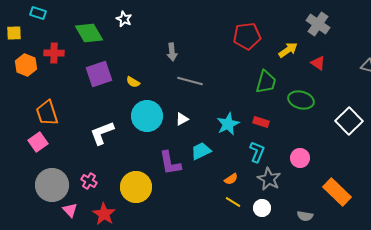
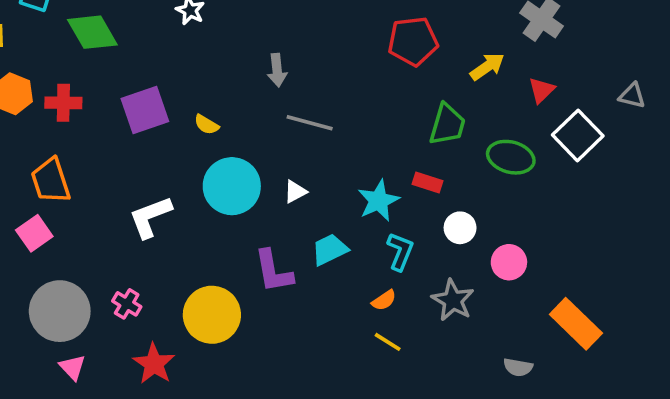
green diamond: (89, 33) -> (92, 32), moved
red cross: (54, 53) -> (63, 103), moved
red triangle: (318, 63) -> (542, 90), turned 42
white square: (349, 121) -> (578, 135), moved
red rectangle: (261, 122) -> (427, 183), moved
cyan L-shape: (257, 152) -> (400, 251), moved
white circle: (262, 208) -> (460, 228), moved
pink triangle: (70, 210) -> (72, 367), moved

